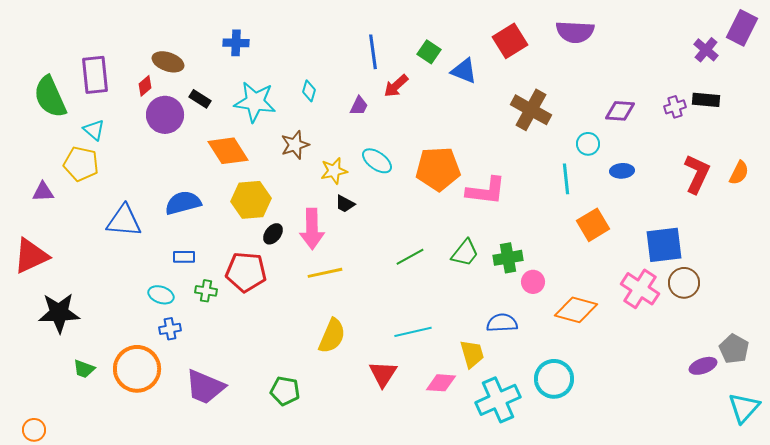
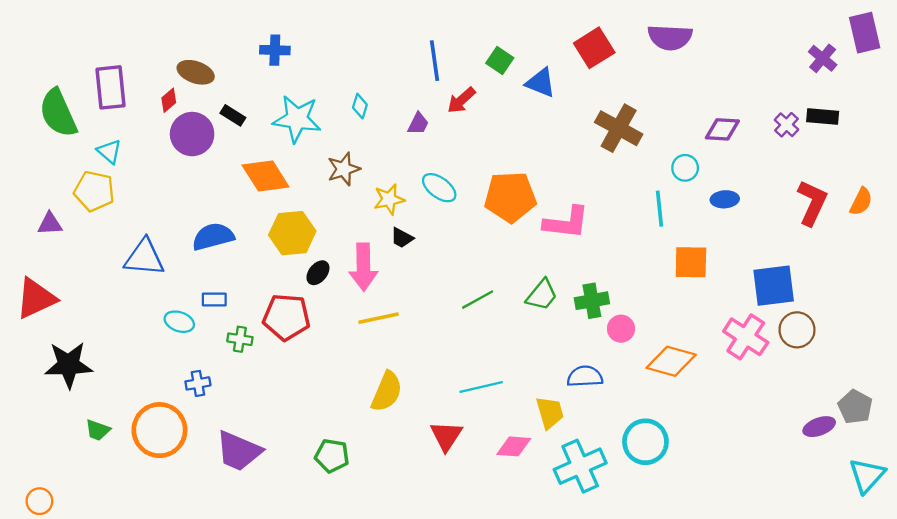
purple rectangle: (742, 28) -> (865, 33), turned -40
purple cross: (675, 107) -> (786, 125), turned -30
orange square: (593, 225) -> (691, 262), turned 32
cyan ellipse: (161, 295) -> (179, 322), moved

